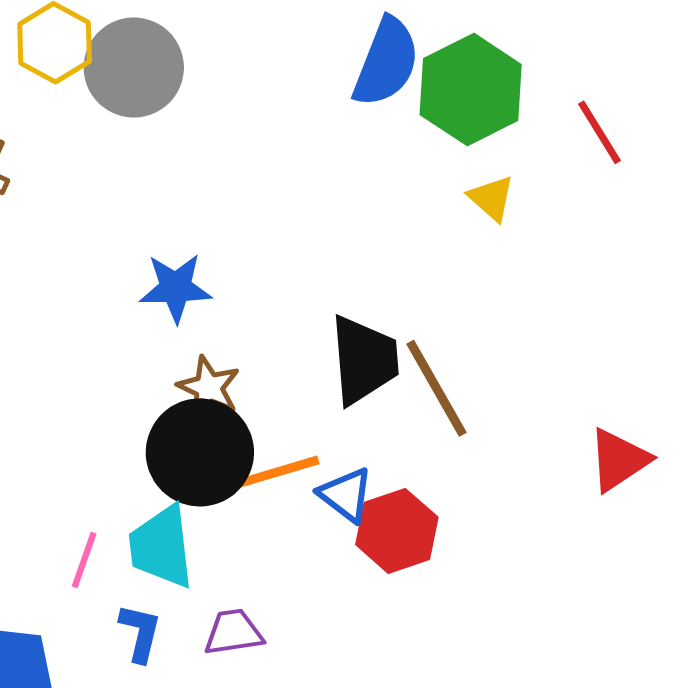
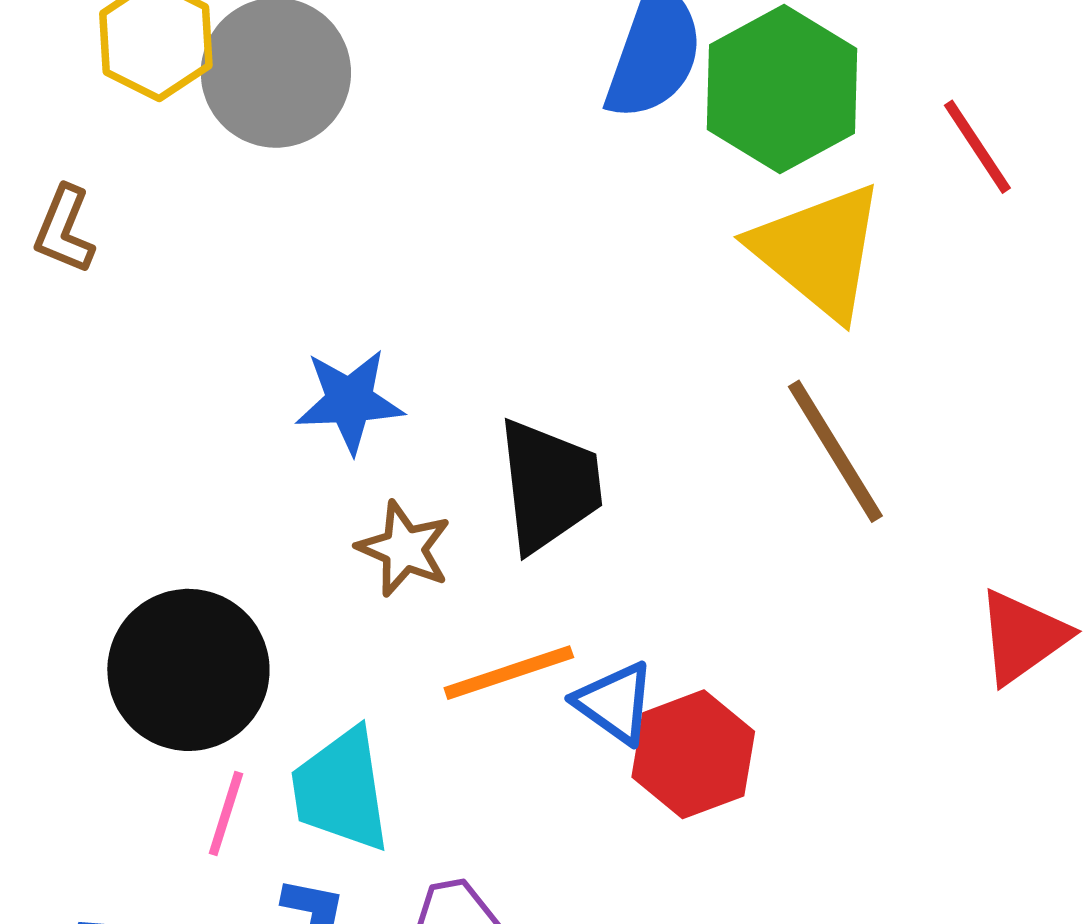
yellow triangle: (491, 198) -> (819, 251), size x2.0
black trapezoid: (364, 360) -> (549, 485), moved
brown line: (436, 388) -> (835, 451), moved
black circle: (200, 452) -> (188, 670), moved

